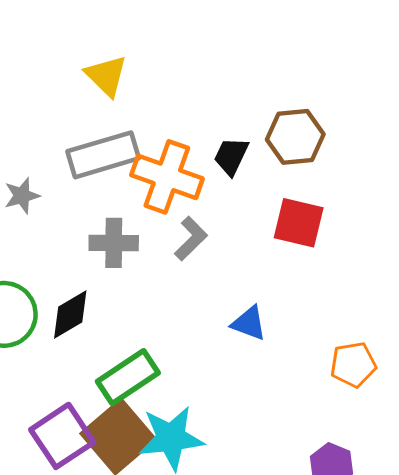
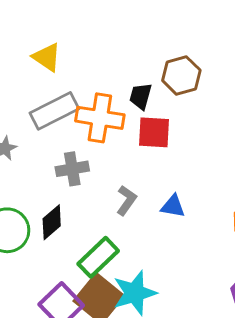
red square: (299, 223) -> (154, 132), moved
gray L-shape: (191, 238) -> (126, 200), moved

